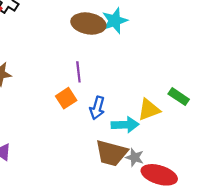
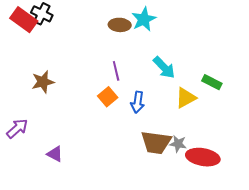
brown ellipse: (88, 24) -> (120, 25), size x0.7
cyan arrow: (125, 125) -> (164, 68), moved, turned 55

